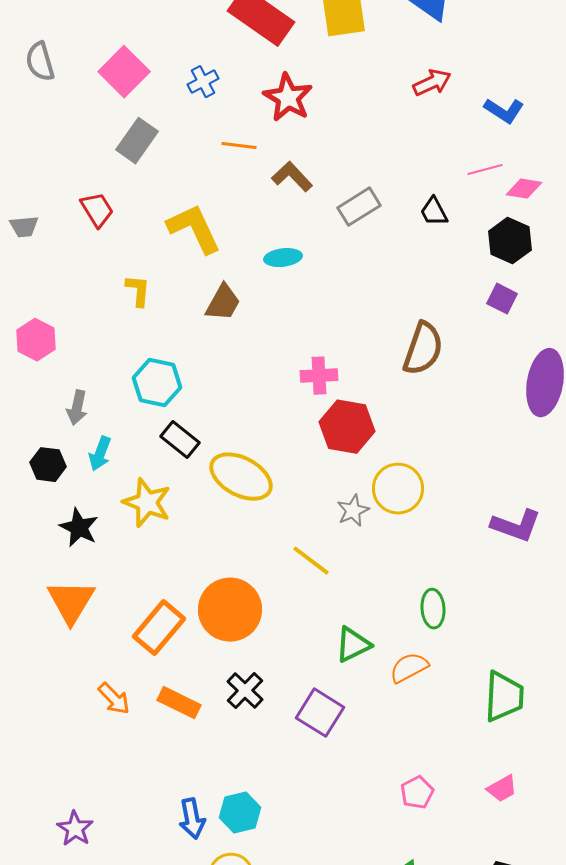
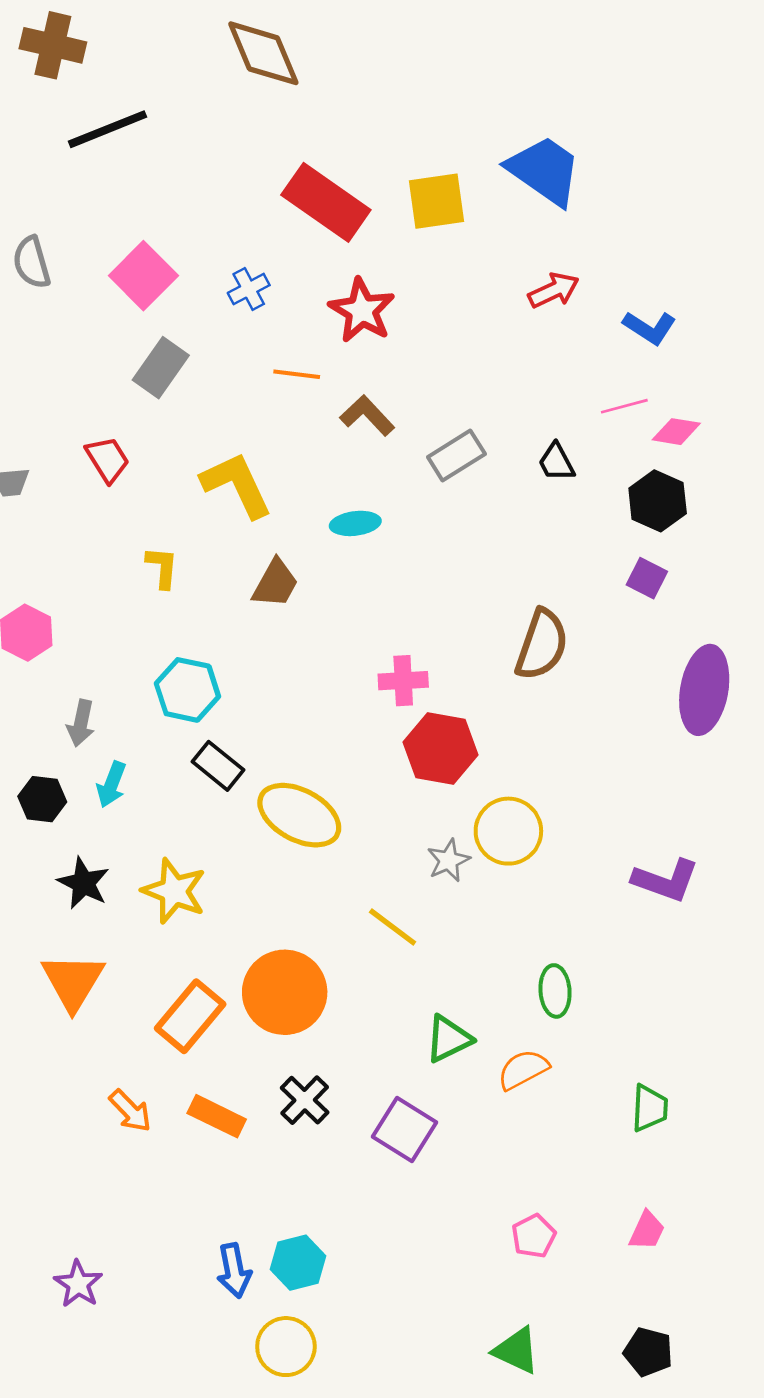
yellow star: (147, 503) -> (174, 891), moved
green trapezoid: (504, 697) -> (650, 1108), size x0.7
pink trapezoid: (502, 789) -> (647, 1231), turned -36

